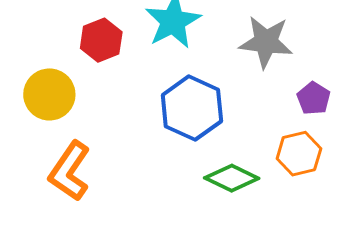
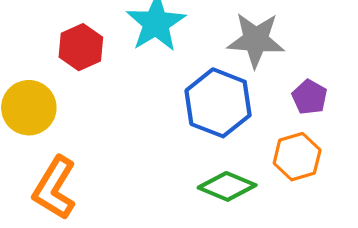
blue hexagon: (192, 108) -> (218, 103), moved

